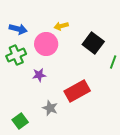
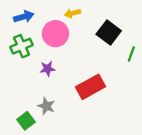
blue arrow: (18, 29) -> (24, 17), turned -30
gray star: (50, 108) -> (46, 106), moved

